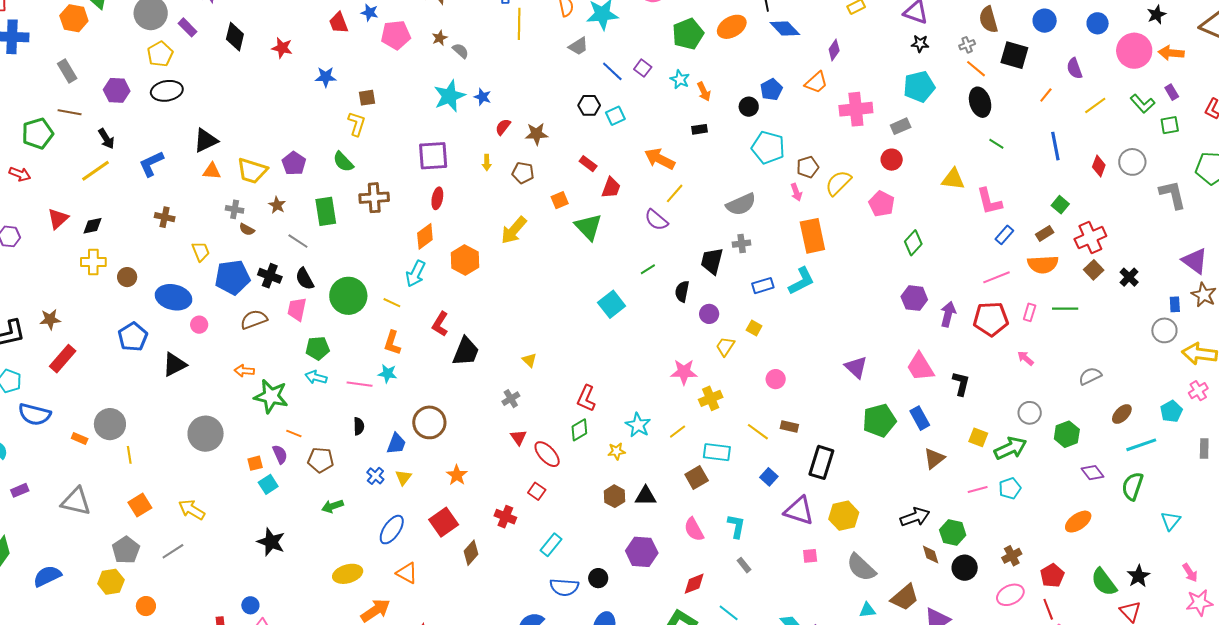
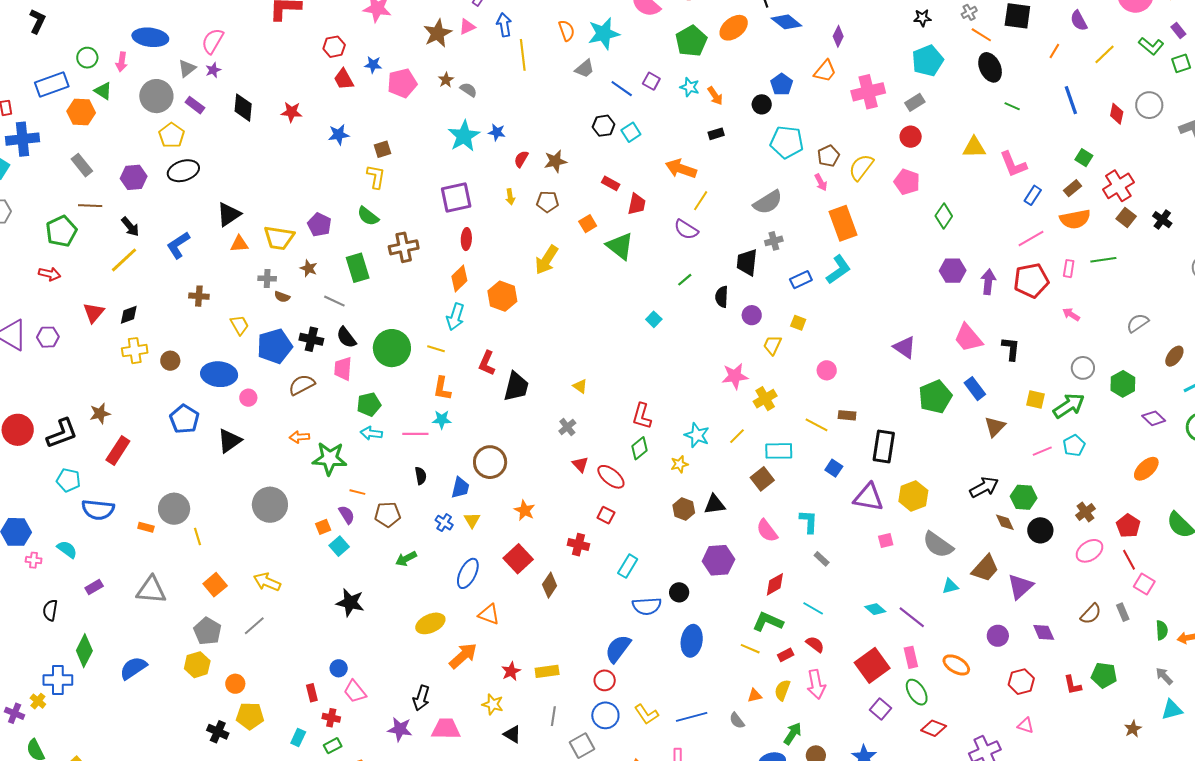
cyan square: (612, 304) -> (654, 319), size x0.6

